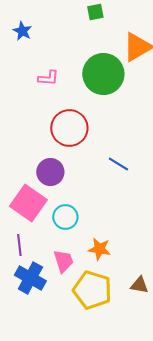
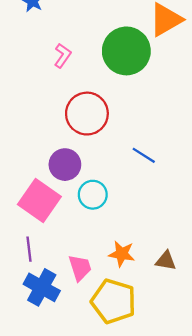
pink L-shape: (48, 78) -> (63, 56), turned -60
cyan circle: (65, 217) -> (93, 195), moved
brown triangle: (139, 285) -> (166, 261), moved

